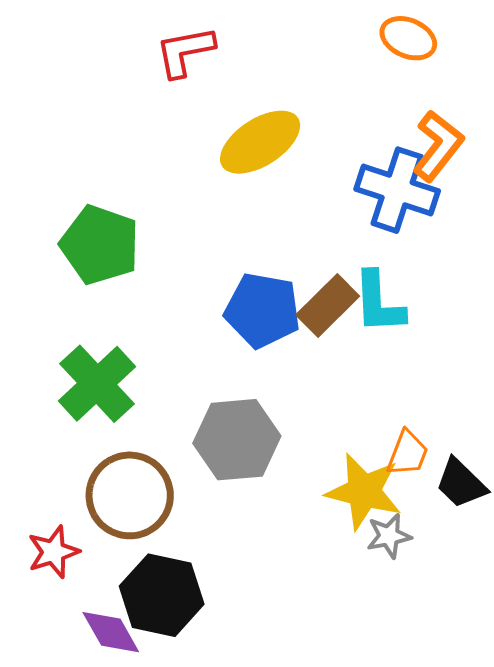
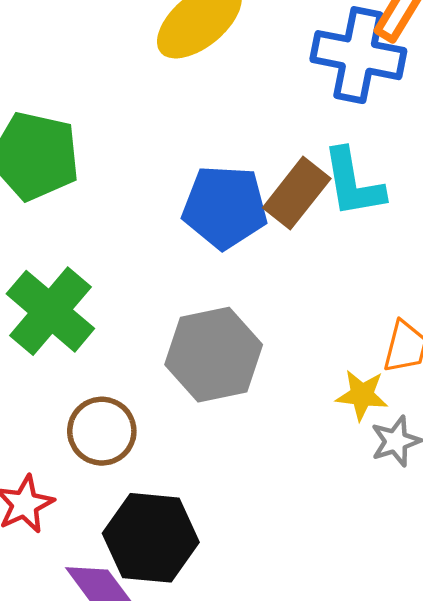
yellow star: (364, 491) -> (362, 395), size x0.6
brown circle: (130, 495) -> (102, 431), size x0.7

